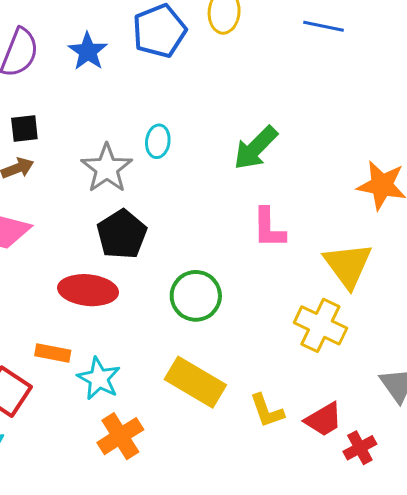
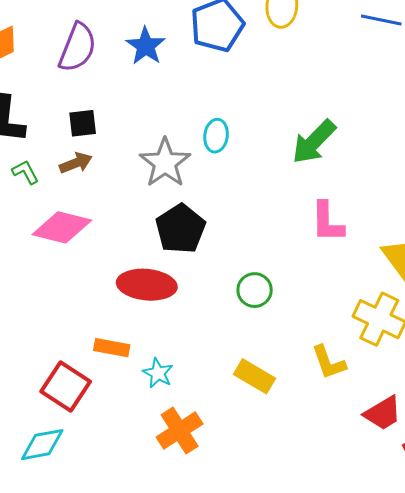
green circle: (196, 296) -> (255, 290), size x0.7
cyan star: (99, 379) -> (158, 373), size x0.7
yellow rectangle: (195, 382) -> (254, 376), size x0.7
yellow L-shape: (267, 411) -> (329, 362), moved

